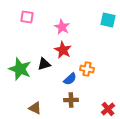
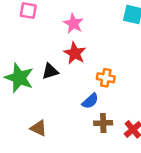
blue semicircle: (70, 79) -> (90, 101), moved
brown cross: (71, 100) -> (103, 123), moved

